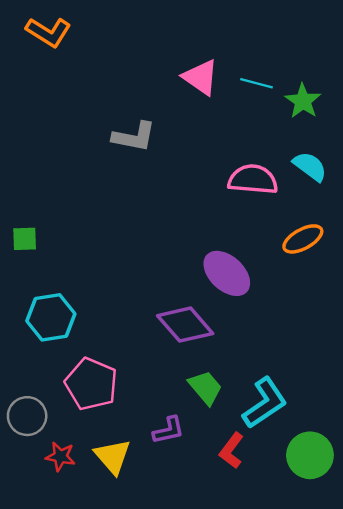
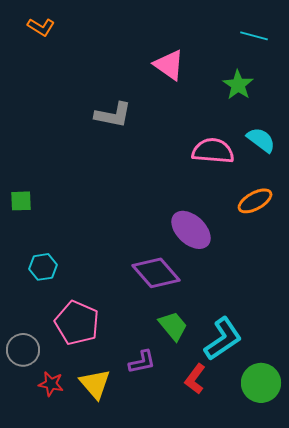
orange L-shape: (48, 32) -> (41, 27), size x0.7
cyan line: (256, 83) -> (254, 36), moved
green star: (303, 101) -> (238, 85), moved
cyan hexagon: (51, 317) -> (43, 267), size x0.7

